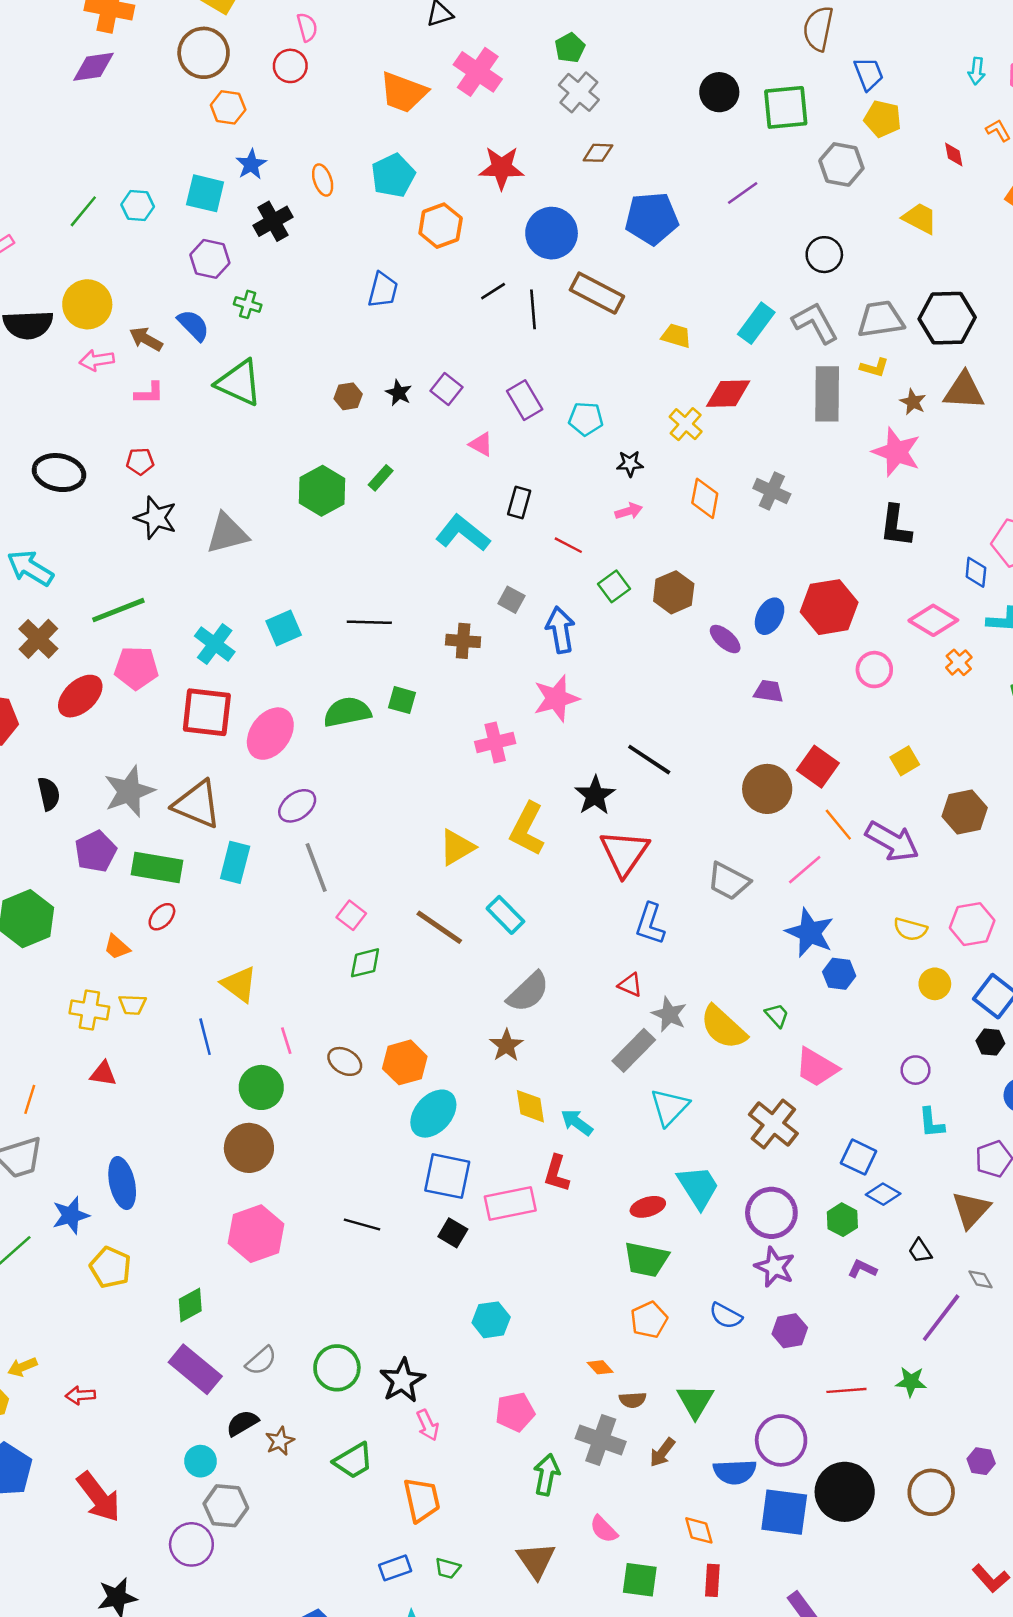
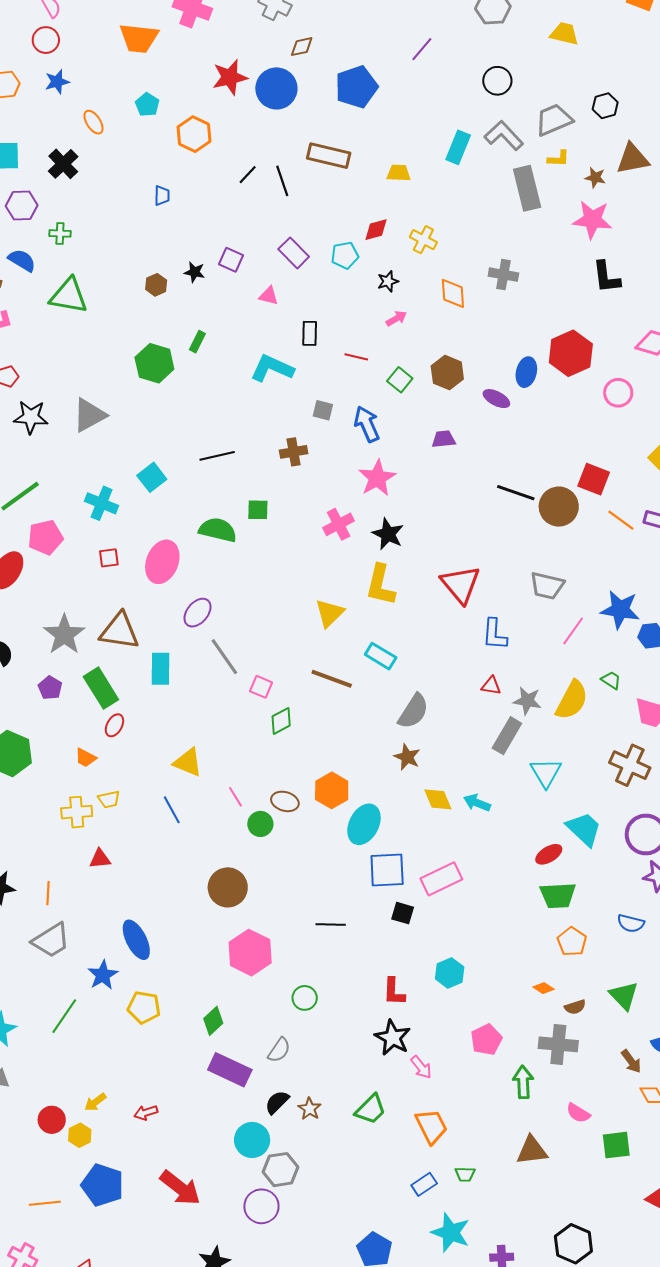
blue star: (251, 164) -> (57, 82), moved, turned 30
cyan pentagon: (393, 176) -> (147, 105), size x0.7
blue circle: (552, 233) -> (276, 88), moved
blue trapezoid: (383, 290) -> (162, 196), size x0.7
black hexagon: (947, 318) -> (605, 106), size x0.6
red diamond: (728, 394) -> (376, 230), moved, size x0.7
purple trapezoid: (769, 691) -> (444, 439), moved
red square: (207, 712) -> (109, 558), size x0.5
green semicircle: (347, 712) -> (218, 530), turned 39
black line: (649, 760) -> (516, 493), moved
black star: (595, 795) -> (388, 534), moved
purple pentagon: (96, 851) -> (50, 688), size x0.7
green rectangle: (157, 867) -> (101, 688), turned 63
pink line: (805, 870) -> (573, 631), moved
yellow semicircle: (723, 1027) -> (572, 700), turned -90
green circle: (261, 1087) -> (260, 824), moved, size x0.7
red L-shape: (556, 1173) -> (394, 992), moved
green circle: (337, 1368) -> (305, 998), moved, size x0.7
brown arrow: (662, 1452) -> (631, 1061), moved, turned -60
cyan circle: (200, 1461) -> (252, 1140), size x1.4
brown triangle: (536, 1560) -> (532, 1150), turned -48

